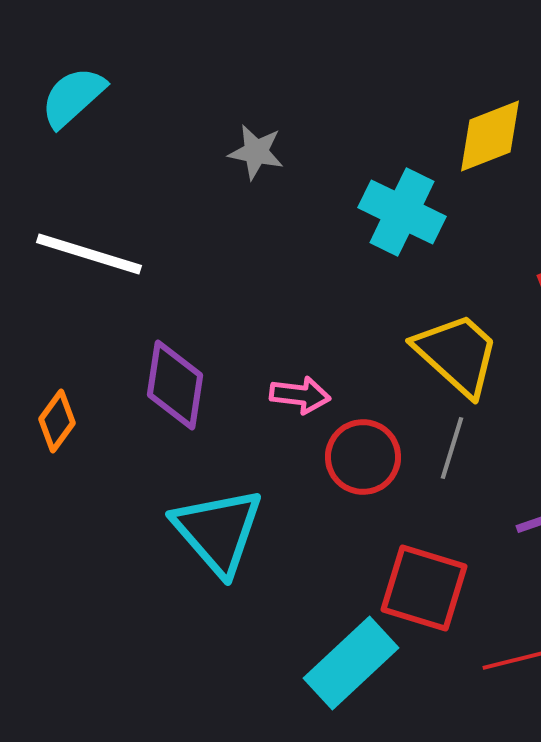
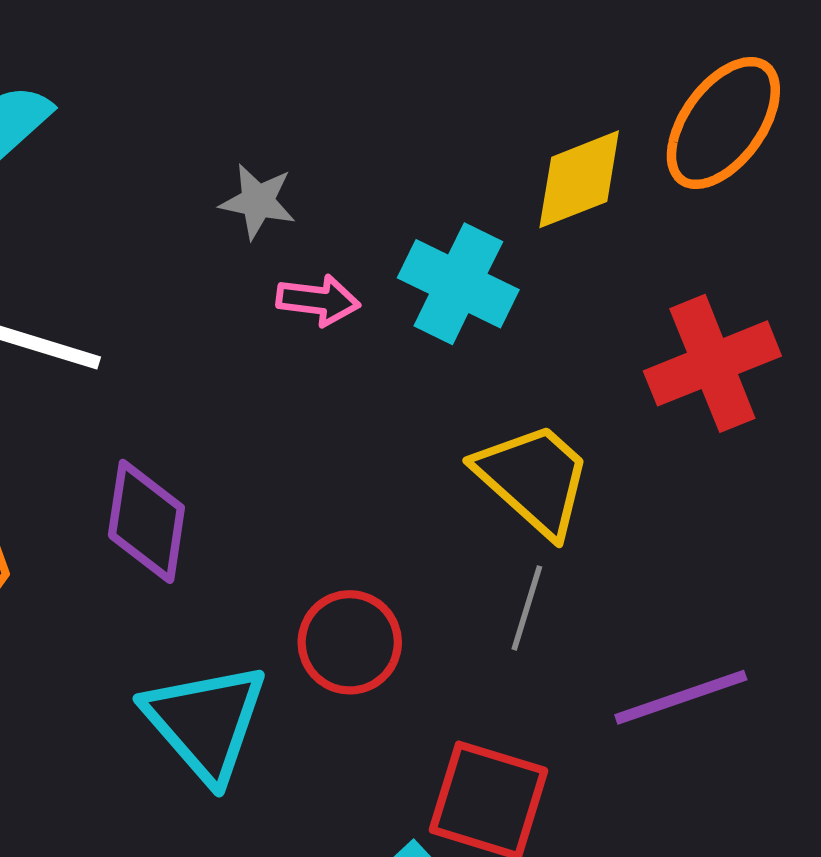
pink arrow: (300, 395) -> (318, 300), moved
red circle: (363, 457) -> (350, 642), moved

